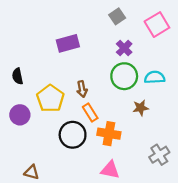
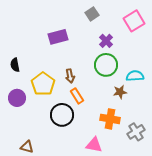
gray square: (117, 16) -> (92, 14), moved
cyan semicircle: (155, 77) -> (135, 76), moved
orange cross: (109, 134) -> (110, 119), moved

